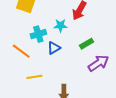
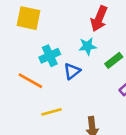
cyan star: (60, 26) -> (87, 46), moved

